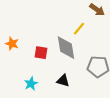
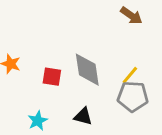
yellow line: (79, 29) -> (130, 75), moved

